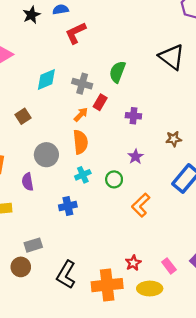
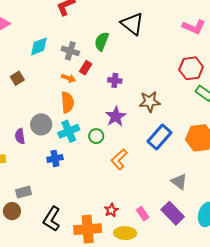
black triangle: (172, 57) -> (132, 24), moved
orange arrow: (81, 115) -> (68, 78), turned 64
brown star: (174, 139) -> (150, 102), size x1.5
gray circle: (46, 155) -> (41, 124), moved
purple star: (136, 157) -> (116, 116), size x1.5
cyan cross: (83, 175) -> (69, 131), size x1.5

